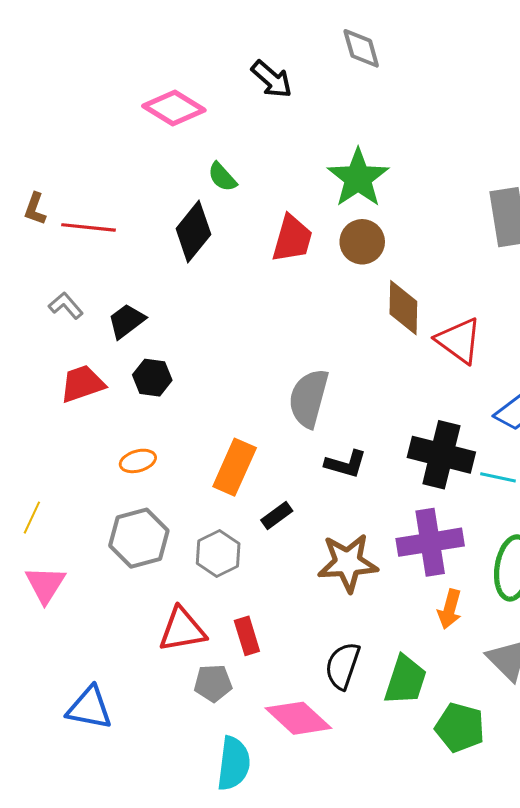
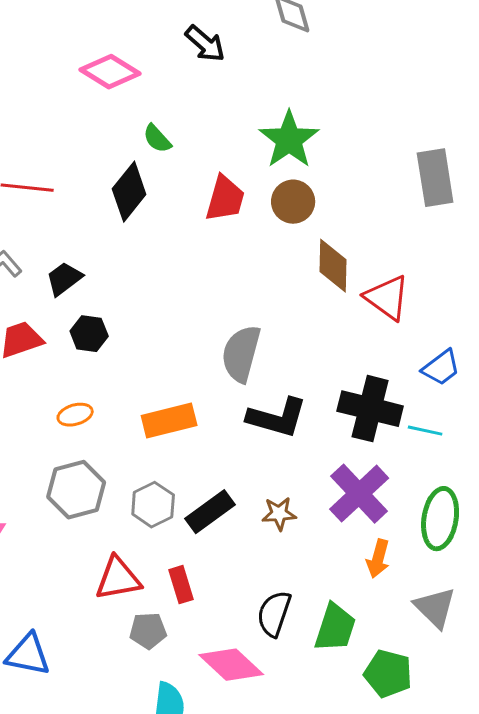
black L-shape: (346, 464) -> (277, 418), size x1.5
orange rectangle: (235, 467) -> (169, 421), turned 52
black rectangle: (277, 515) -> (210, 512), moved, size x1.6
purple cross: (430, 542) -> (359, 494), turned -34
brown star: (348, 563) -> (279, 514), size x0.6

